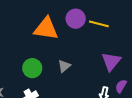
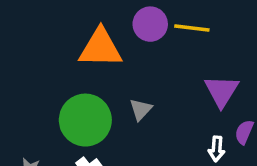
green circle: (32, 68) -> (85, 120), size x1.5

